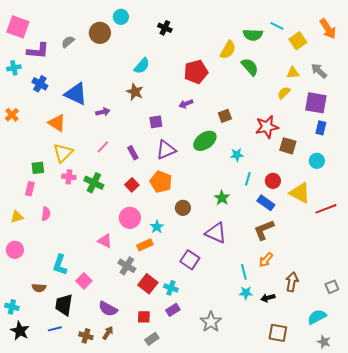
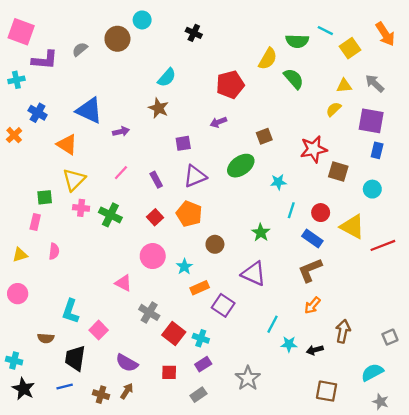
blue cross: (40, 84) -> (38, 113), moved
orange rectangle: (145, 245) -> (200, 288), moved
cyan line: (244, 272) -> (272, 324), moved, turned 42
gray rectangle: (152, 339) -> (198, 395), moved

